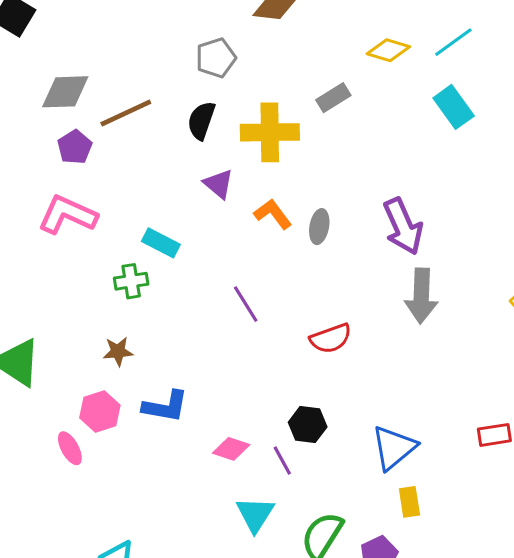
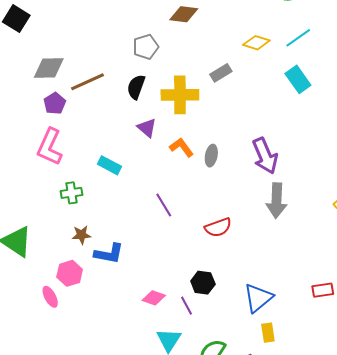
pink L-shape: (67, 215) -> (50, 147), turned -90
green cross: (131, 281) -> (71, 193), moved
blue L-shape: (165, 406) -> (109, 254), moved

